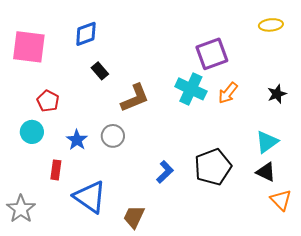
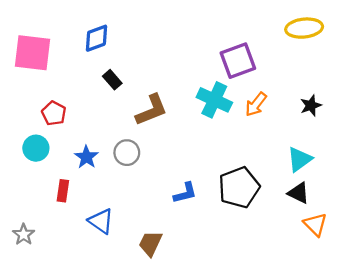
yellow ellipse: (271, 25) -> (304, 28), size x1.4
blue L-shape: (165, 172) -> (185, 193), turned 30
blue triangle: (90, 197) -> (101, 221), size x0.7
gray star: (21, 209) -> (24, 235), size x0.7

